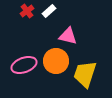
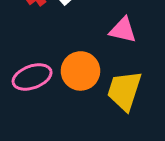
pink triangle: (68, 36) -> (123, 30), moved

